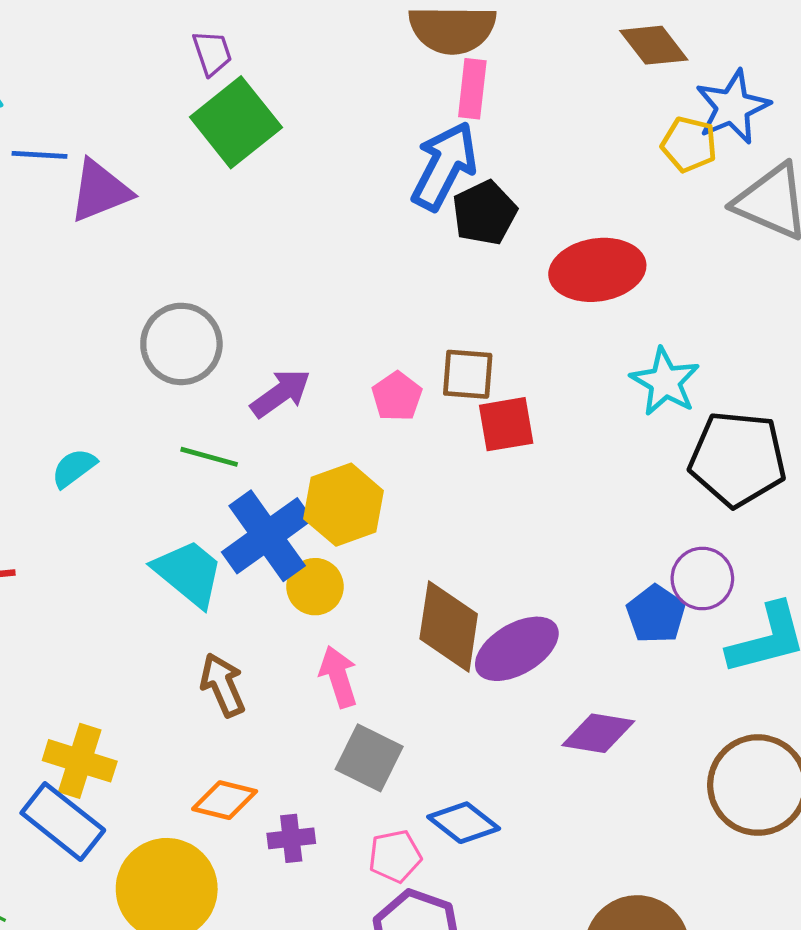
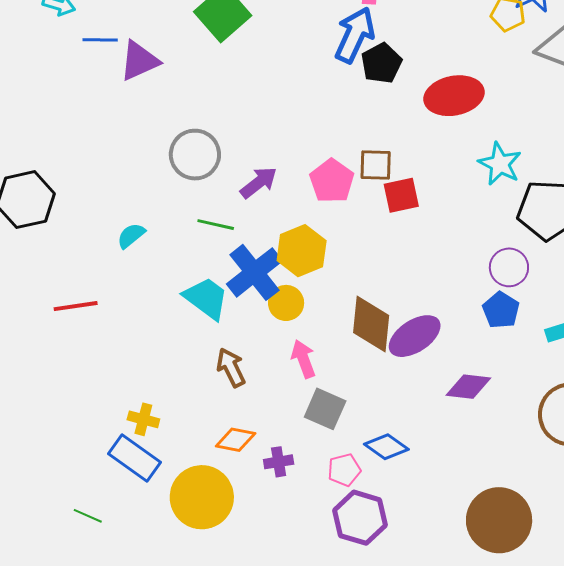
pink pentagon: (397, 396) -> (332, 181), size x1.4
purple circle: (702, 579) -> (509, 267), moved
yellow cross: (80, 761) -> (143, 419), size x0.7

